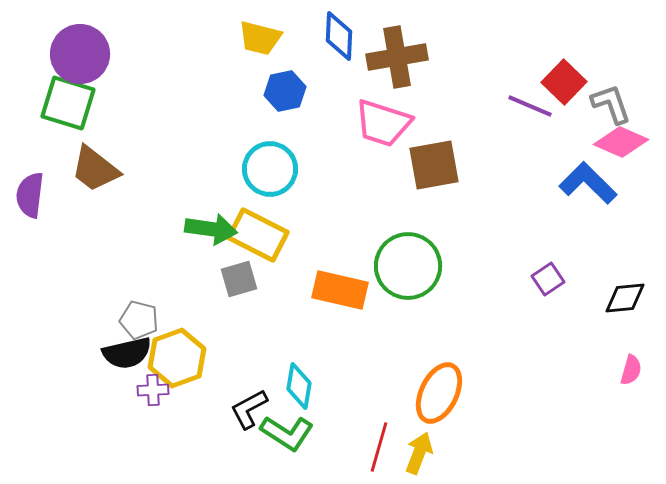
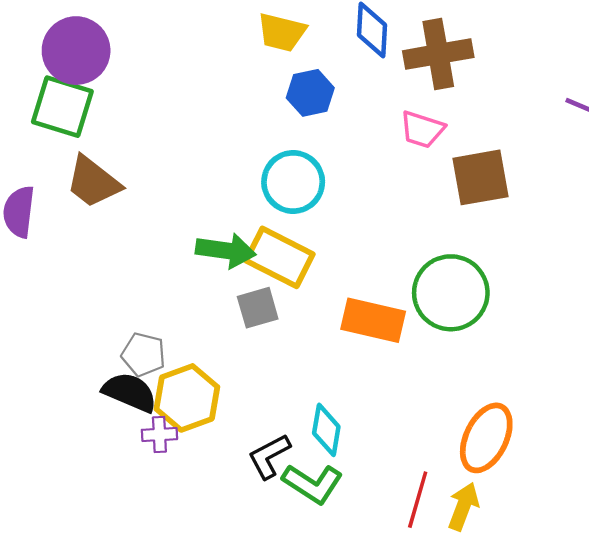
pink trapezoid: (383, 123) -> (422, 129), size x0.7
black semicircle: (127, 353) -> (130, 392), turned -144

